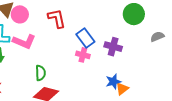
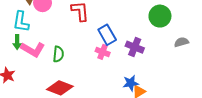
pink L-shape: (24, 42) -> (33, 49), moved
green semicircle: (40, 73) -> (58, 54), moved

